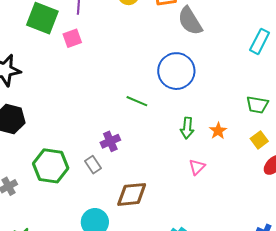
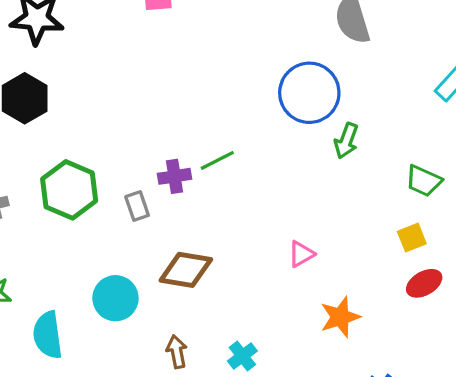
green line: (137, 101) -> (217, 160), moved, turned -65
green arrow: (187, 128) -> (346, 141), moved
orange star: (218, 131) -> (340, 317), moved, size x1.4

